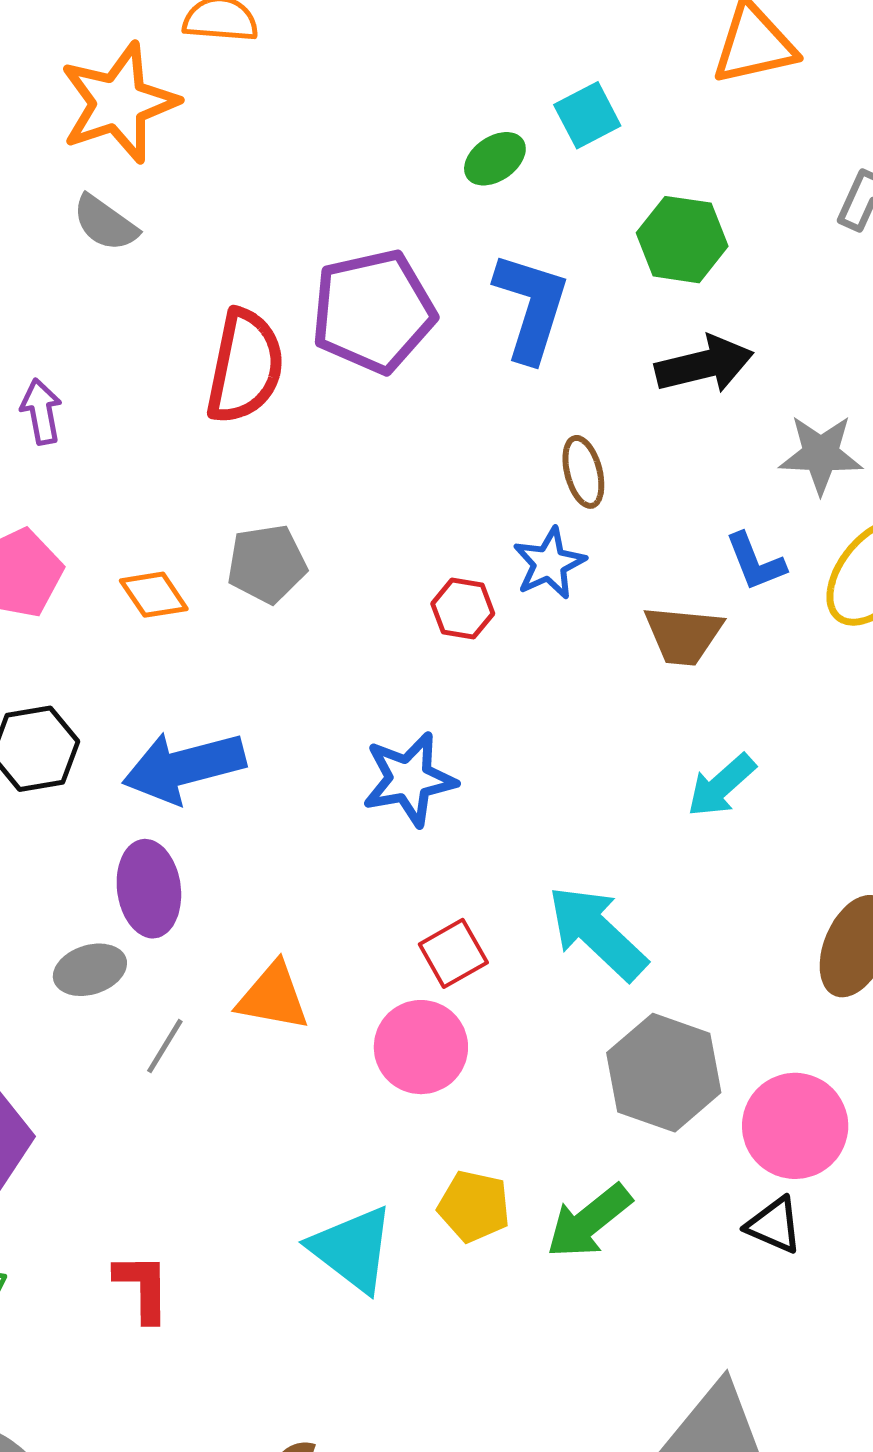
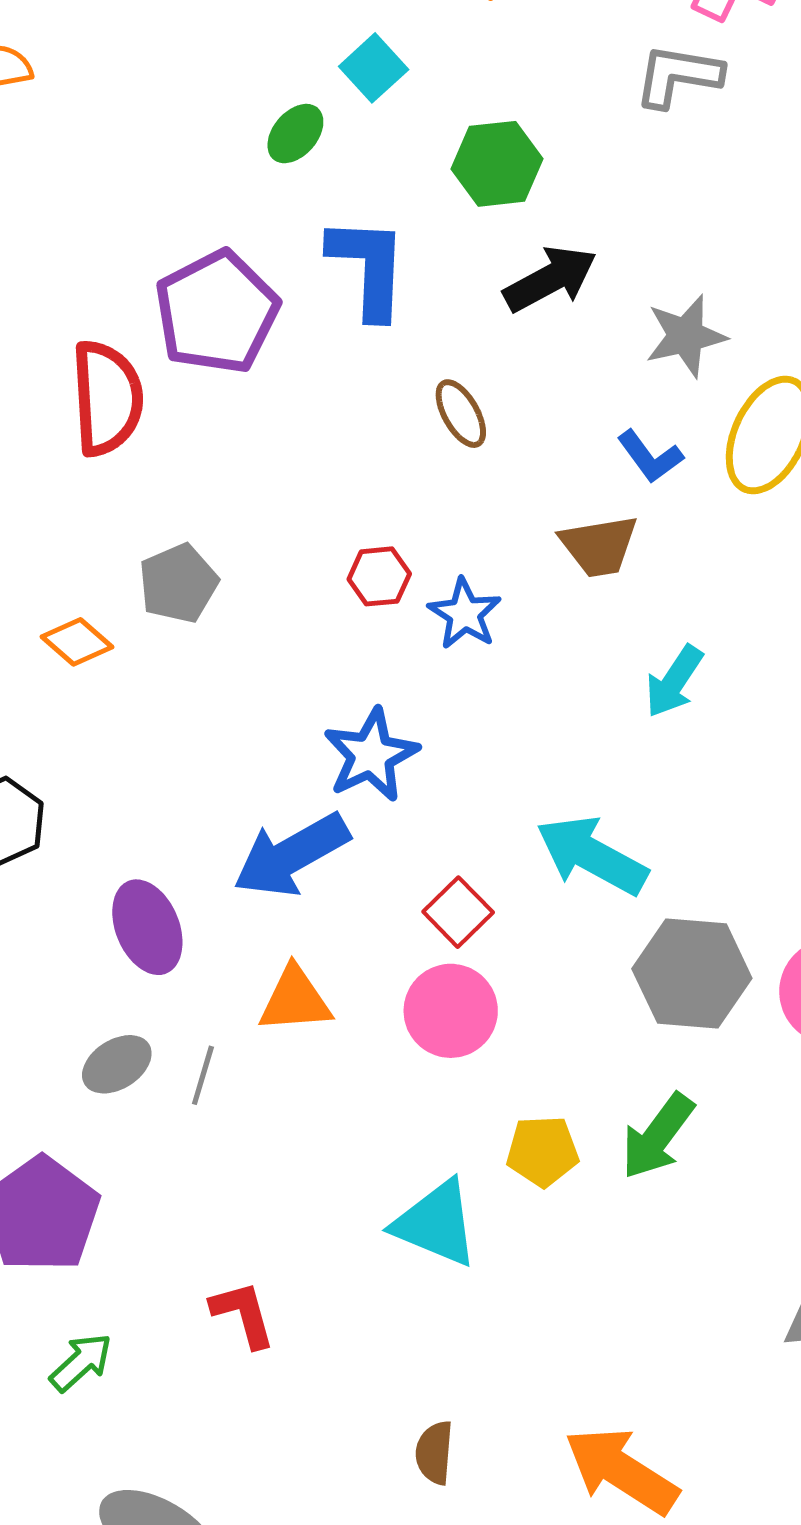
blue star: (549, 563) -> (465, 614), moved
blue arrow: (184, 767) -> (291, 855), moved
gray ellipse: (90, 970) -> (117, 1064), moved

